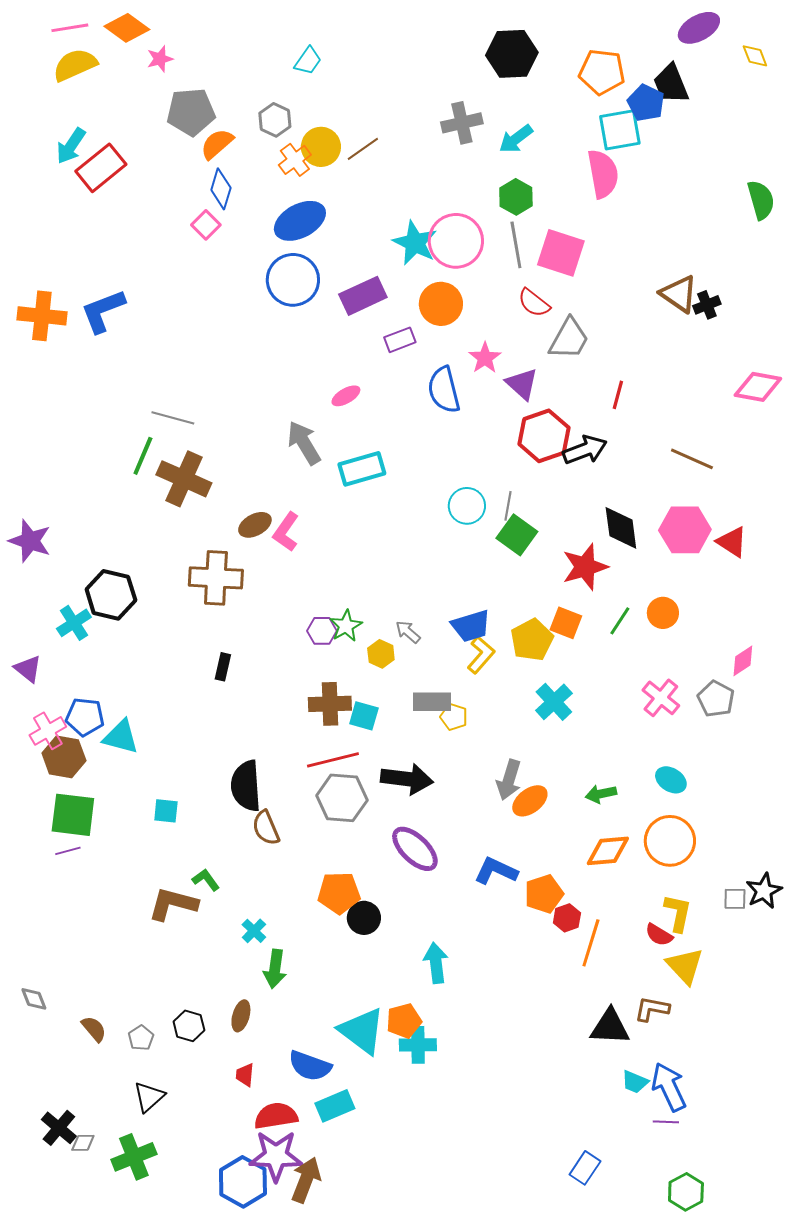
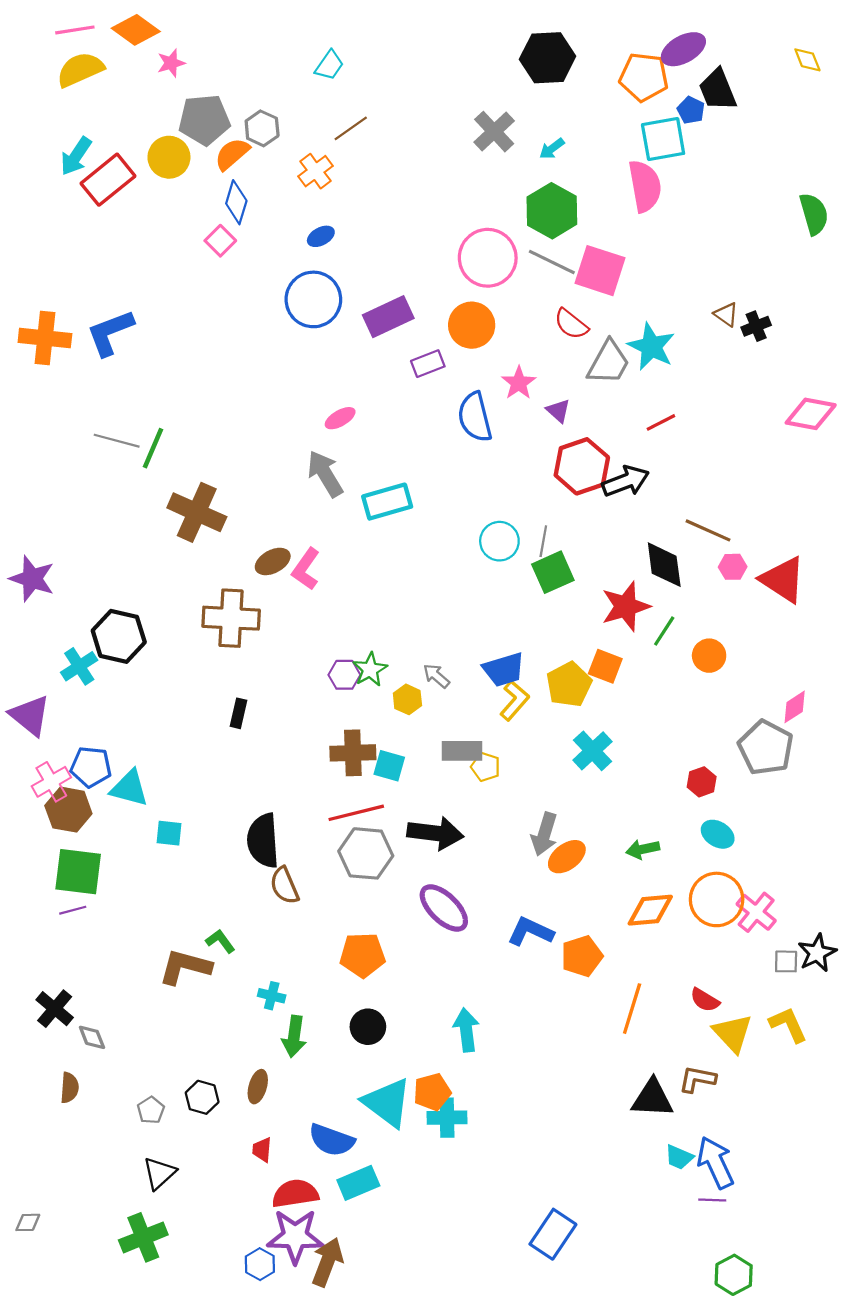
purple ellipse: (699, 28) -> (683, 49), moved
blue pentagon: (646, 103) -> (691, 110), size x0.7
gray hexagon: (275, 120) -> (262, 128), moved
gray cross: (462, 123) -> (494, 132), turned -30
cyan arrow: (516, 139) -> (552, 149), size x0.7
yellow circle: (321, 147) -> (169, 157), moved
brown line: (363, 149) -> (351, 128), moved
green hexagon: (516, 197) -> (552, 211), size x1.4
blue ellipse: (300, 221) -> (321, 236), size x0.5
cyan star: (415, 243) -> (651, 347), moved
gray line: (516, 245) -> (552, 262), turned -54
brown triangle: (679, 294) -> (726, 314), size x0.6
purple triangle: (522, 384) -> (558, 411), size x0.7
red line: (618, 395) -> (661, 422), turned 48
pink ellipse: (346, 396) -> (340, 418), moved
gray line: (173, 418) -> (117, 441), moved
green line: (143, 456) -> (153, 448), moved
brown line: (692, 459) -> (708, 530), moved
pink hexagon: (685, 530) -> (733, 567), size x0.5
green square: (517, 535) -> (553, 572), turned 30
red triangle: (732, 542) -> (783, 580), size x1.4
green line: (620, 621) -> (664, 631), moved
purple triangle: (28, 669) -> (30, 715), size x1.4
pink cross: (661, 698) -> (756, 912), moved
gray pentagon: (716, 699) -> (766, 748), size x1.4
cyan square: (166, 811) -> (169, 833), moved
yellow L-shape: (678, 913) -> (788, 1025), moved, turned -36
black circle: (364, 918) -> (368, 1027), moved
red hexagon: (567, 918) -> (702, 782), moved
cyan cross: (254, 931) -> (272, 996), turned -30
gray diamond: (34, 999) -> (92, 1037), moved
brown semicircle: (94, 1029) -> (70, 1088), moved, turned 44
black cross: (59, 1128) -> (55, 1009), moved
gray diamond: (83, 1143) -> (28, 1222), moved
blue rectangle: (585, 1168) -> (553, 1234), moved, size x1.4
blue hexagon: (243, 1182) -> (260, 1264), size x0.6

